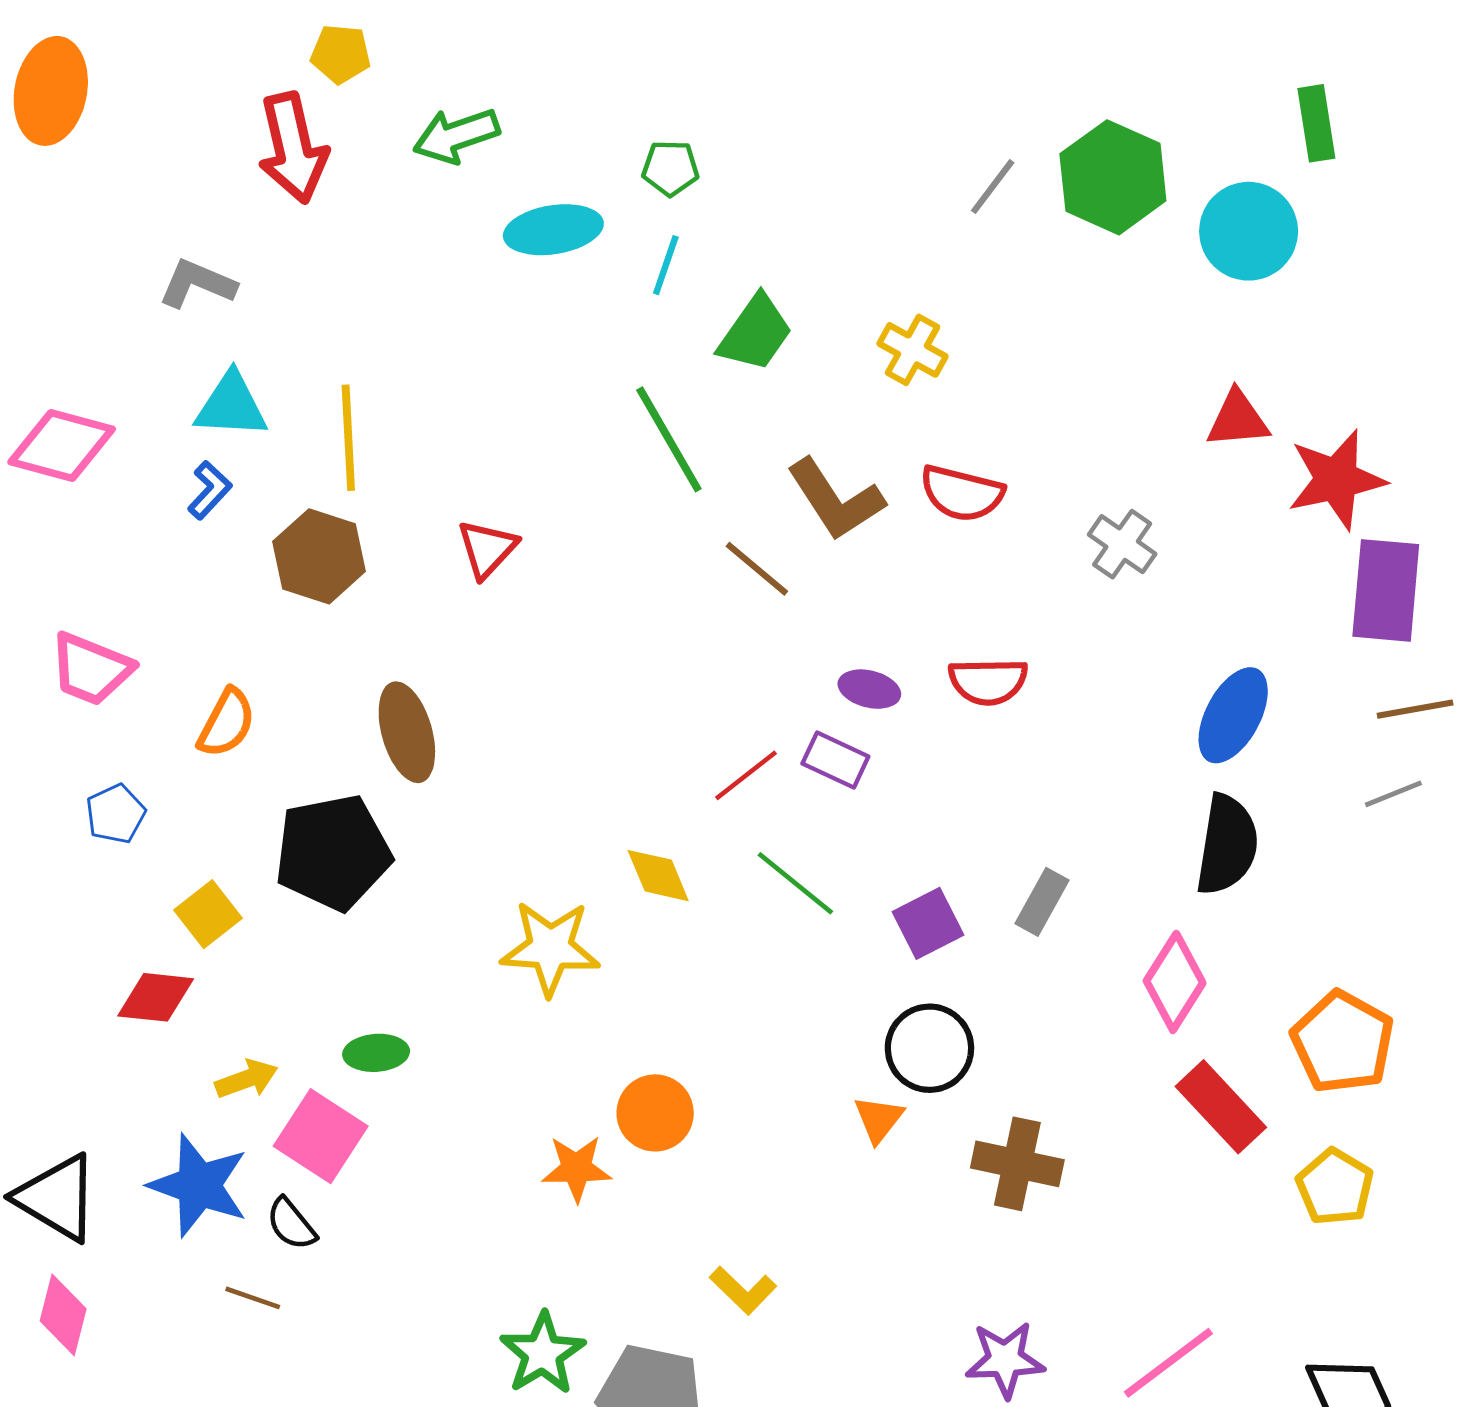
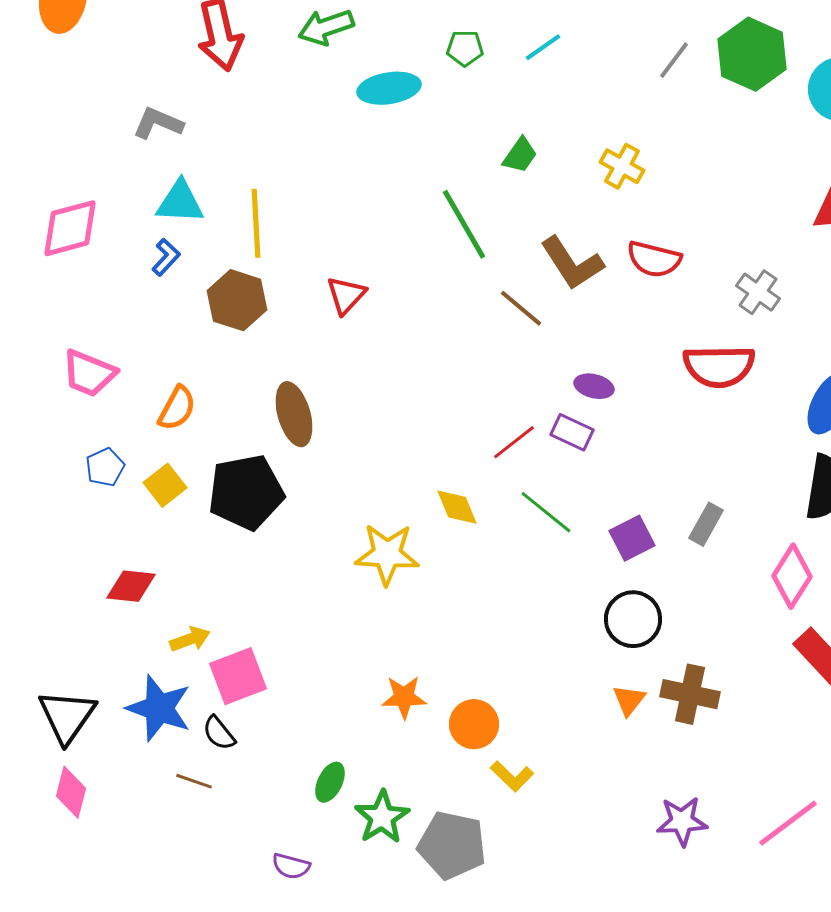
cyan line: (666, 265) -> (543, 47), moved, turned 36
green trapezoid: (755, 333) -> (520, 155), size x0.7
pink diamond: (62, 445) -> (70, 228), turned -30
red semicircle: (988, 681) -> (719, 366), moved, size x1.4
yellow square: (208, 914) -> (165, 485), moved
green ellipse: (376, 1053) -> (330, 782), moved, turned -60
orange circle: (655, 1113) -> (474, 724), moved
orange triangle: (879, 1119) -> (629, 700), moved
pink square: (321, 1136) -> (238, 676), turned 36
black triangle: (57, 1198) -> (67, 716), turned 34

